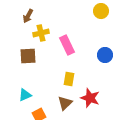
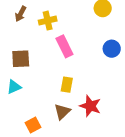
yellow cross: (41, 33) -> (48, 21), moved
blue circle: (105, 55) -> (112, 49), moved
cyan triangle: (25, 95) -> (14, 87), moved

